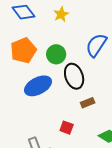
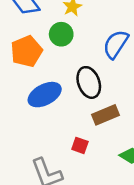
green circle: (56, 54) -> (61, 34), moved
brown rectangle: (88, 103) -> (105, 115), size x1.5

